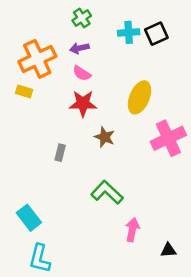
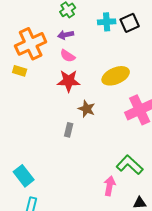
yellow ellipse: (140, 97) -> (116, 76), turned 44
gray rectangle: (60, 153) -> (69, 130), moved
green L-shape: (107, 192) -> (130, 165), moved

